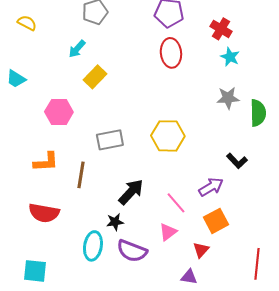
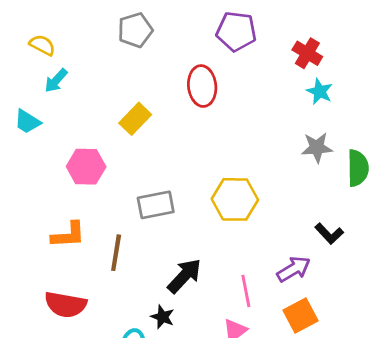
cyan arrow: (77, 49) -> (56, 81), moved
red ellipse: (171, 53) -> (202, 86), moved
pink line: (176, 203) -> (246, 291), turned 30
black star: (115, 222) -> (163, 317), turned 30

